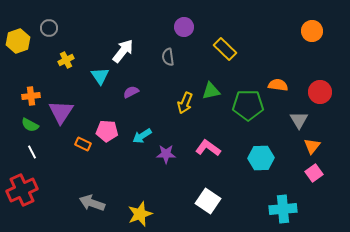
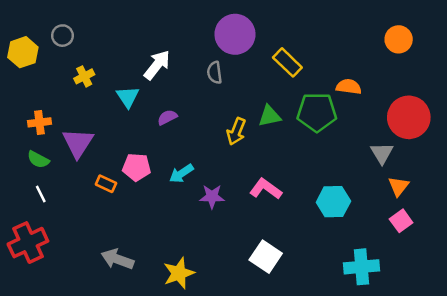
purple circle: (184, 27) -> (235, 34), size x1.6
orange semicircle: (278, 85) -> (349, 87), moved
red circle: (320, 92) -> (409, 117), size x1.4
green pentagon: (248, 105) -> (317, 112), moved

